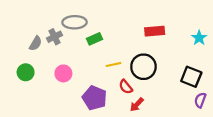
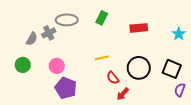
green rectangle: (95, 39) -> (102, 18), moved, turned -40
black circle: (143, 67) -> (139, 68), moved
purple pentagon: (95, 98) -> (66, 88), moved

